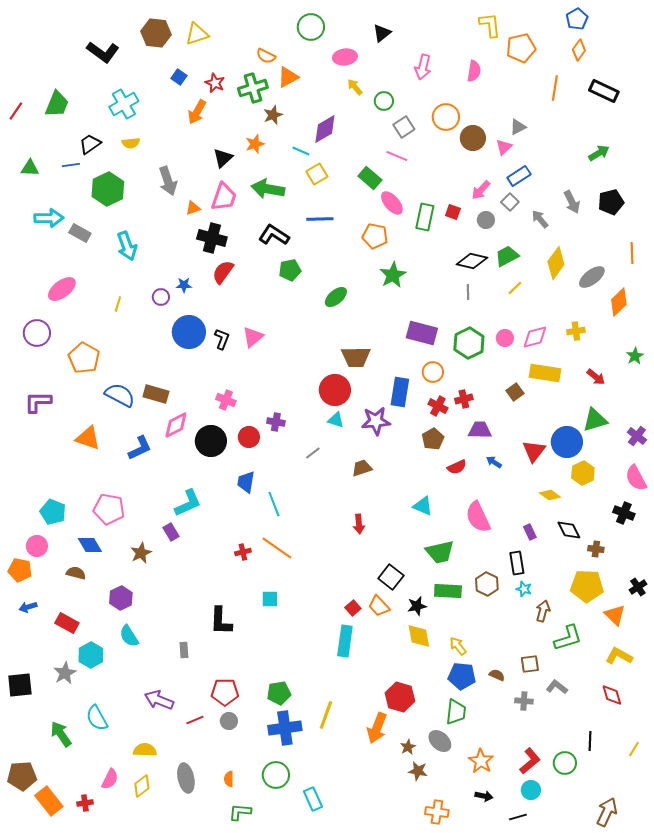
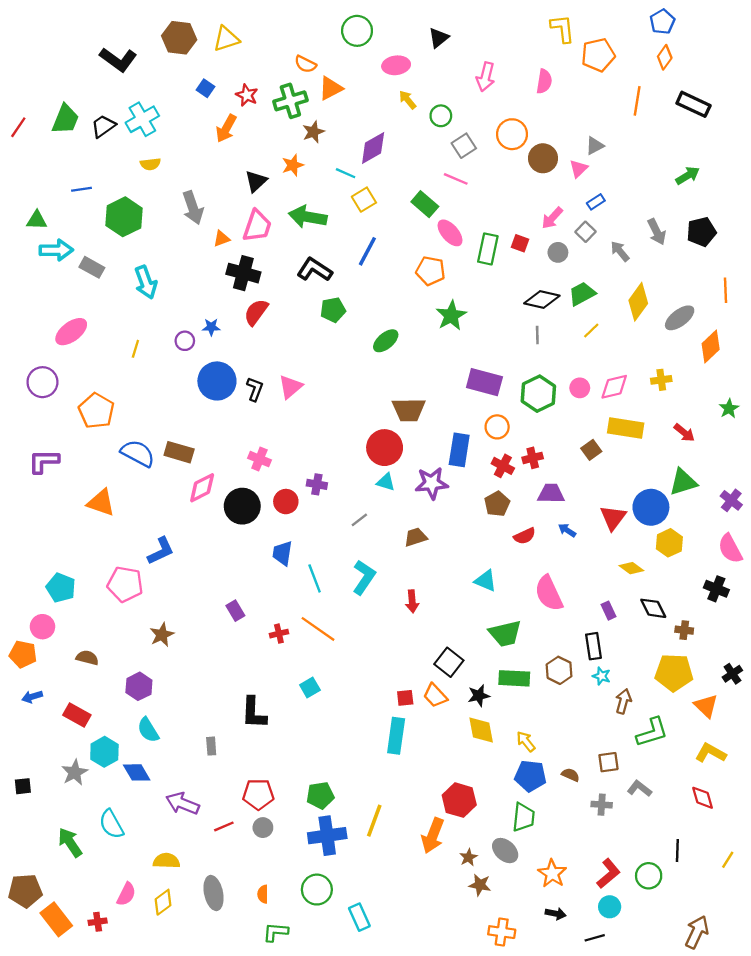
black trapezoid: (90, 144) -> (103, 126), moved
green triangle: (30, 168) -> (37, 220), moved
blue rectangle: (519, 176) -> (596, 202), size x0.7
blue line: (320, 219) -> (367, 251), turned -60
blue L-shape: (140, 448) -> (161, 551), moved
cyan L-shape: (188, 503) -> (364, 577), moved, turned -32
purple rectangle: (171, 532) -> (235, 611), moved
blue diamond: (90, 545) -> (137, 772), moved
cyan square: (270, 599) -> (310, 688), turned -30
red square: (353, 608) -> (405, 698), turned 35
black square: (20, 685) -> (23, 786), size x0.6

